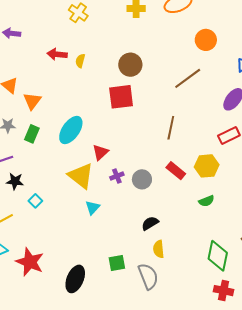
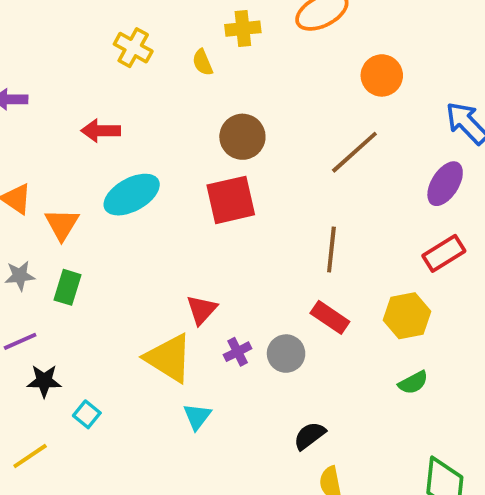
yellow semicircle: (80, 61) -> (203, 62), moved, turned -32
cyan ellipse: (71, 130) -> (132, 195), moved, turned 32
red rectangle: (176, 171) -> (330, 317), moved

